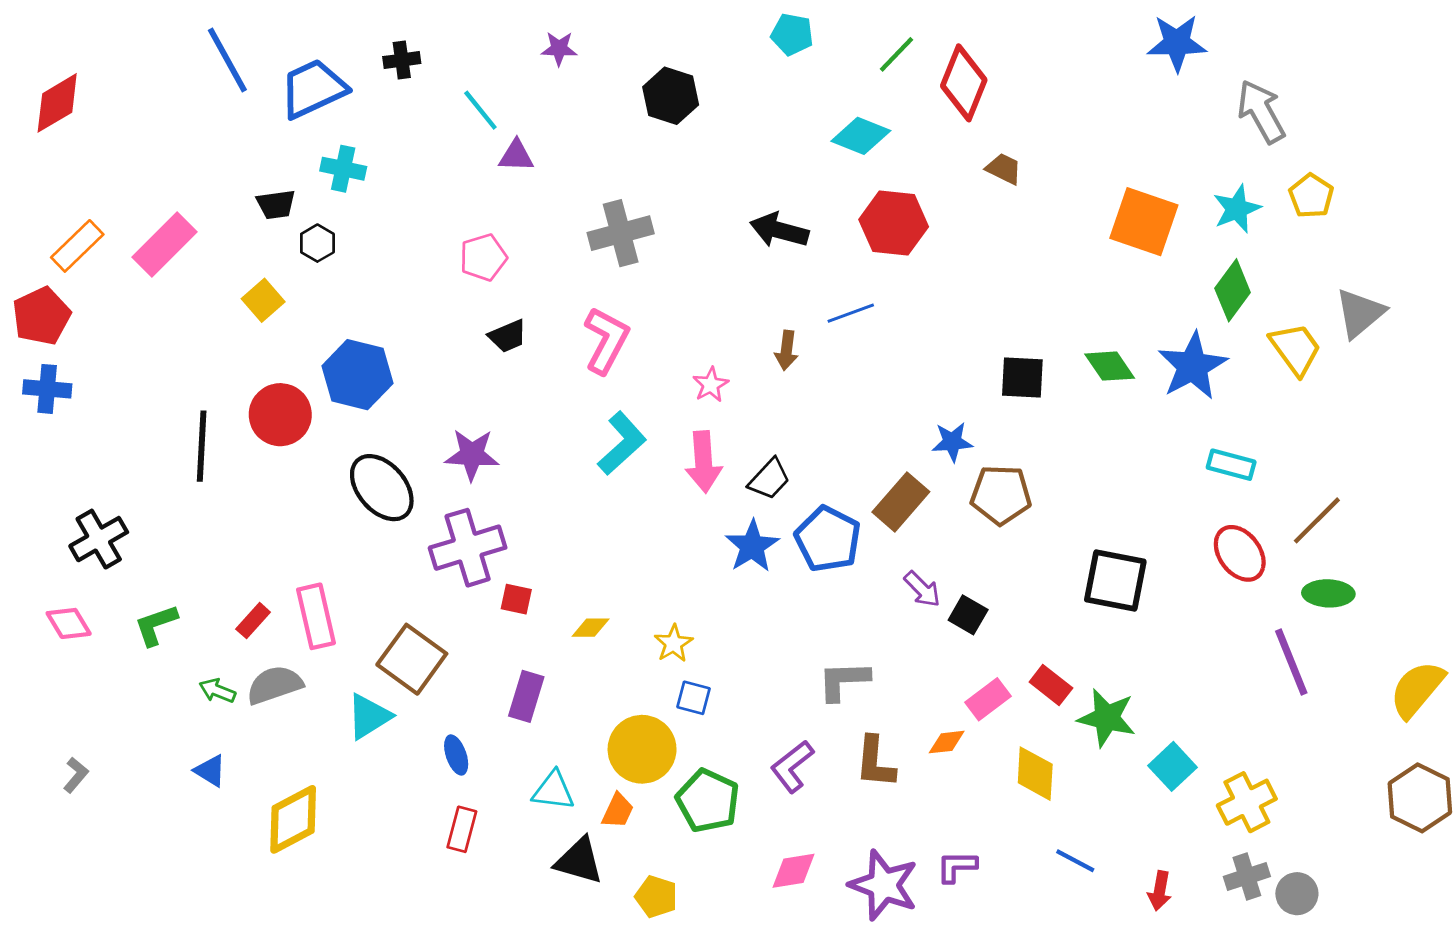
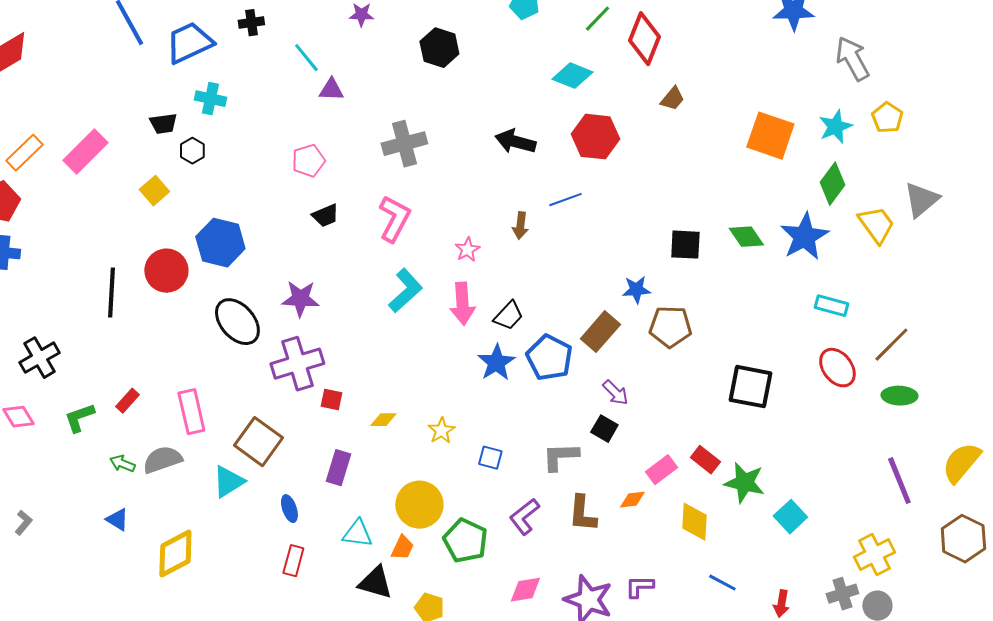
brown trapezoid: (1004, 169) -> (672, 99), turned 104
black square: (968, 615) -> (604, 429), moved
red rectangle: (253, 621) -> (127, 401), moved
purple line: (1291, 662) -> (899, 481), moved
blue square: (693, 698) -> (490, 458), moved
yellow cross: (1247, 802) -> (874, 555), moved

